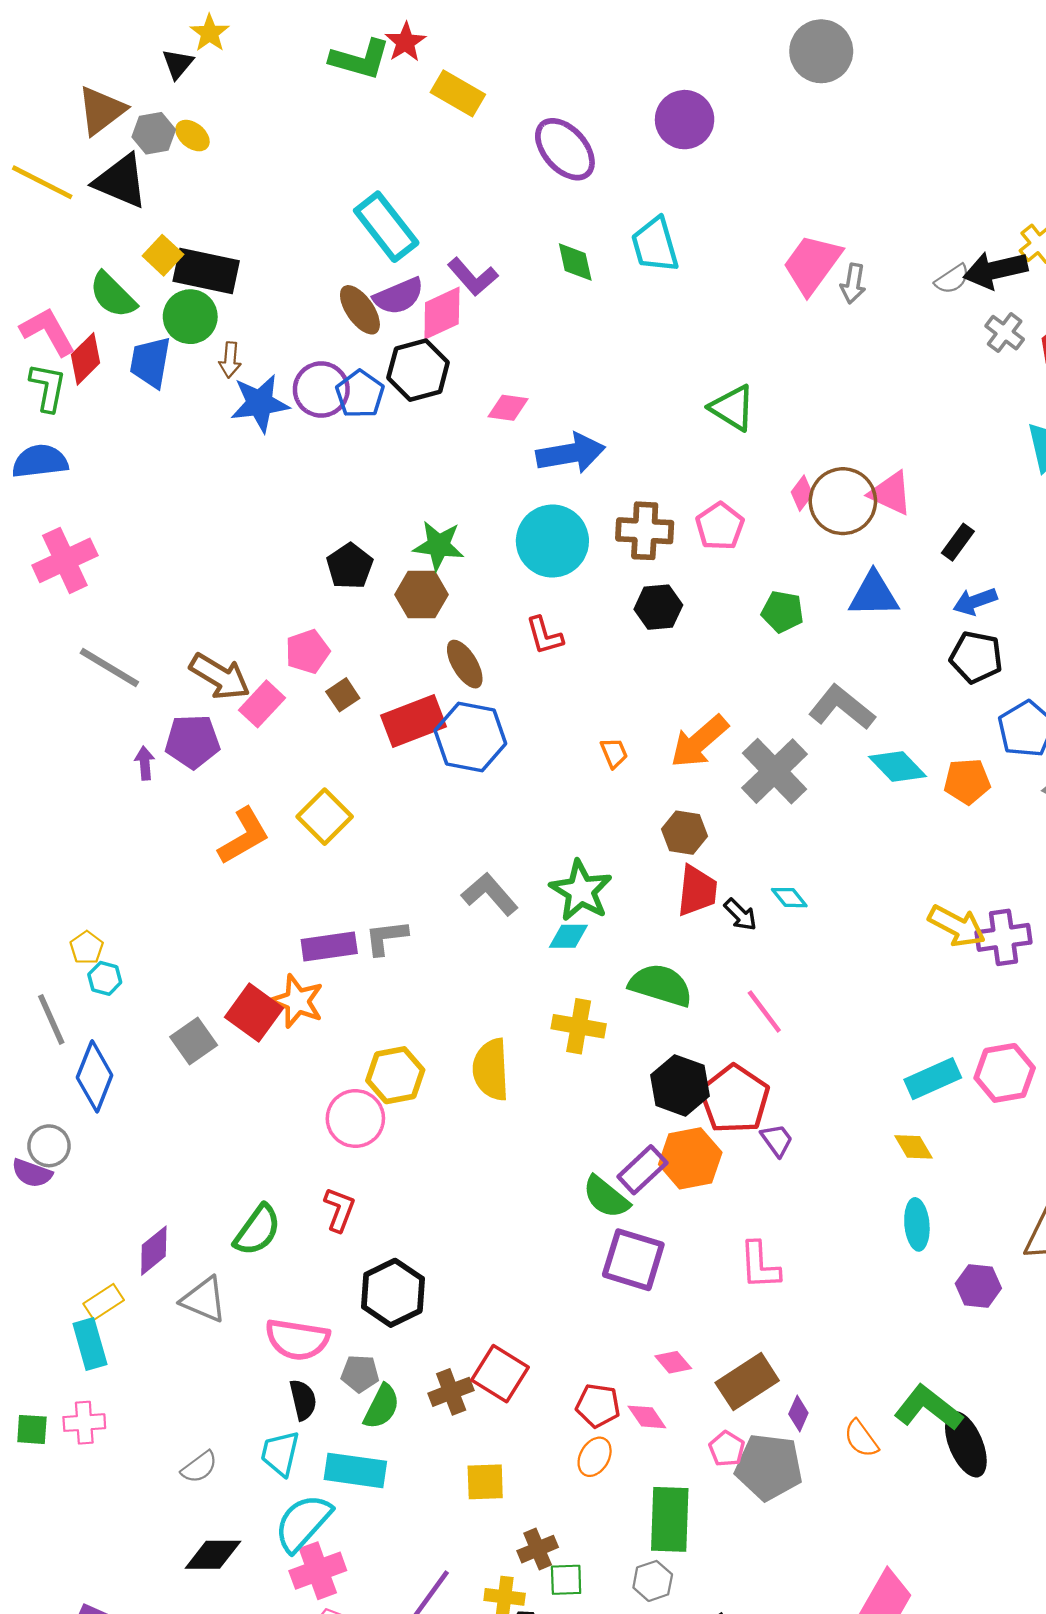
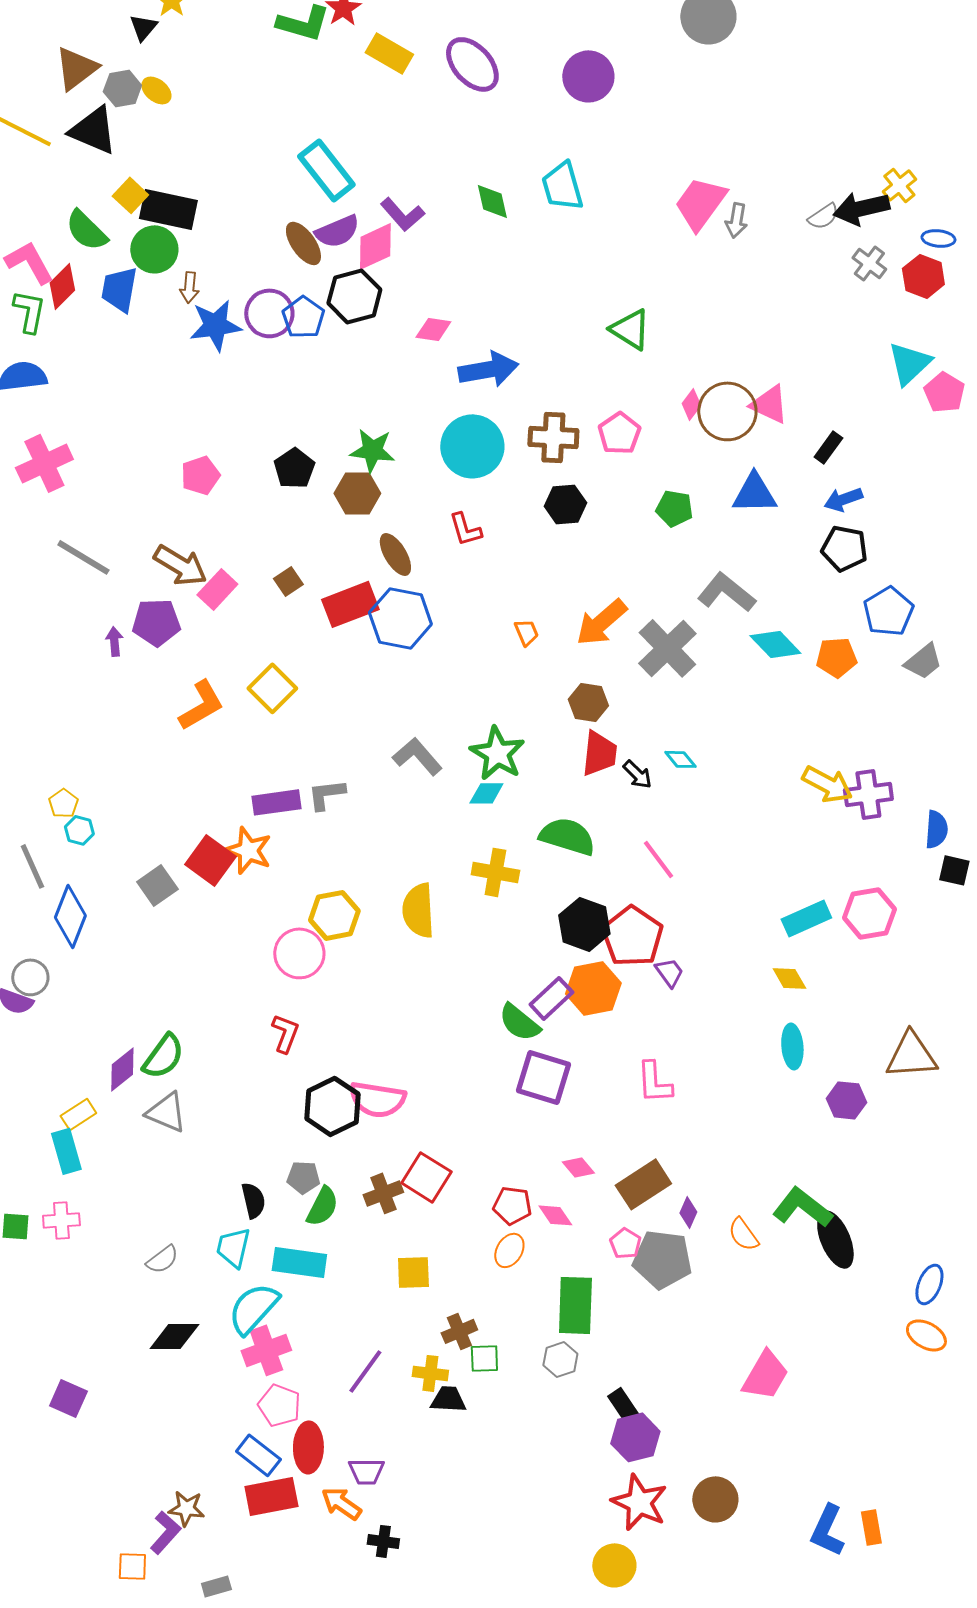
purple ellipse: (565, 149) -> (472, 64), moved
pink pentagon: (308, 652) -> (200, 475), moved
green semicircle: (257, 1230) -> (163, 1056), moved
pink semicircle: (297, 1339) -> (377, 1099), moved

